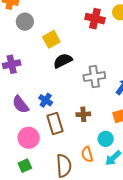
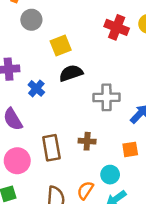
blue cross: (46, 100) -> (36, 88), moved
orange semicircle: (87, 154) -> (85, 190), turned 42

